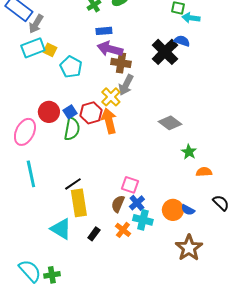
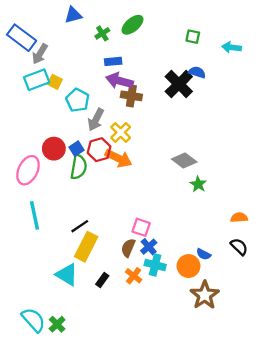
cyan arrow: (191, 18) -> (232, 47), moved
gray arrow: (126, 85) -> (96, 120), moved
orange arrow: (109, 121) -> (118, 158), turned 130
green star: (189, 152) -> (198, 184), moved
orange semicircle: (204, 172) -> (239, 218), moved
yellow rectangle: (79, 203) -> (86, 247), turned 36
orange circle: (173, 210) -> (188, 266), moved
green cross: (52, 275) -> (57, 324), turned -35

